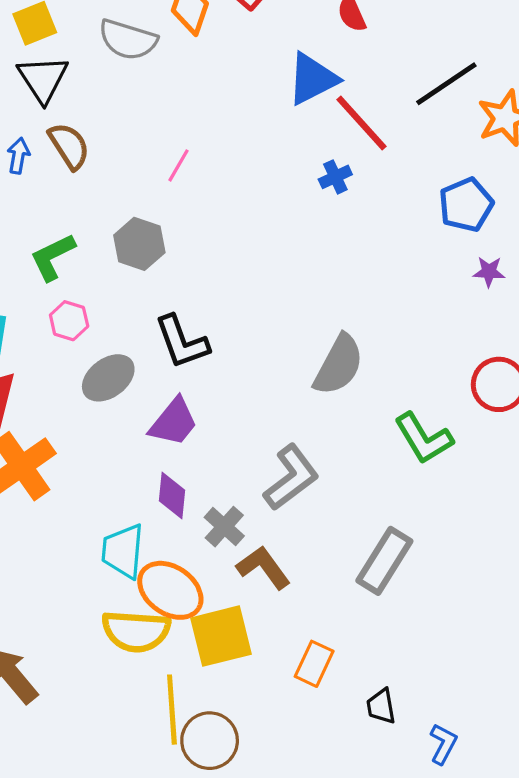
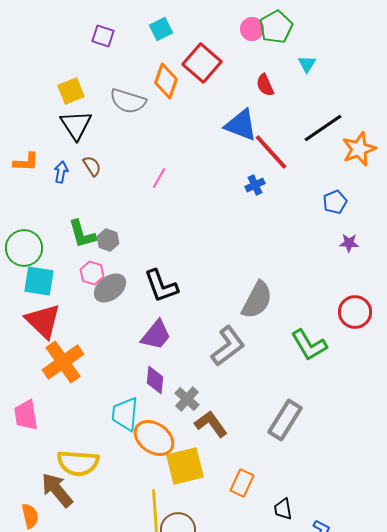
blue triangle: (312, 79) -> (241, 125), turned 48
brown semicircle: (69, 146) -> (92, 166), size x0.7
blue pentagon: (466, 205) -> (335, 202), size x0.7
gray hexagon: (139, 244) -> (108, 240), moved, size x0.7
green L-shape: (53, 257) -> (82, 234), turned -80
gray ellipse: (108, 378) -> (110, 288), moved
gray L-shape: (291, 478) -> (228, 346), moved
yellow semicircle: (136, 631) -> (78, 463), moved

